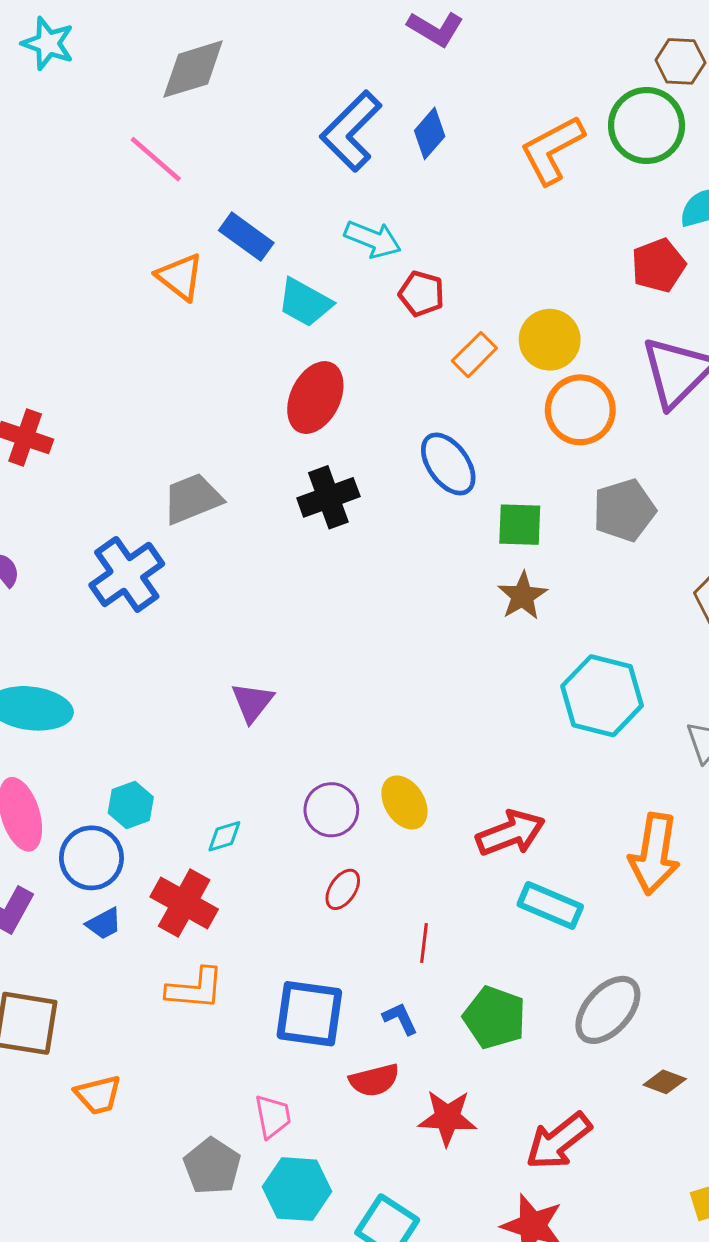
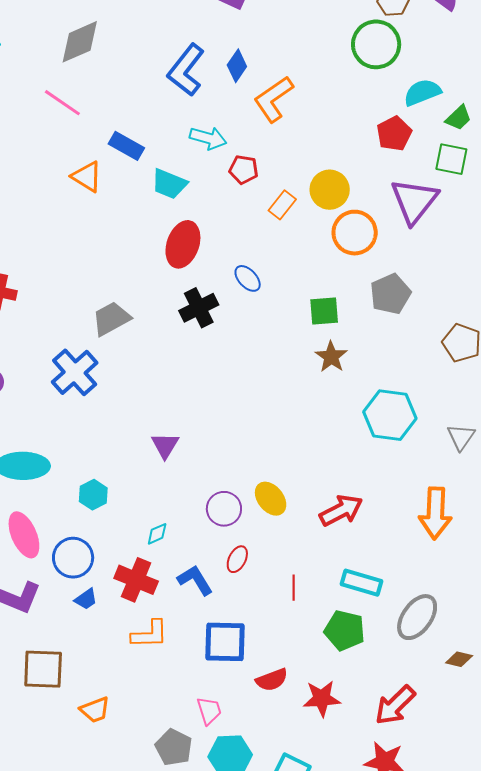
orange L-shape: (552, 150) -> (273, 99), moved
blue ellipse: (448, 464) -> (248, 278), moved, size x0.7
cyan hexagon: (131, 805) -> (93, 495), moved
cyan rectangle: (550, 905) -> (361, 583), moved
blue L-shape: (400, 1019) -> (195, 580), moved, size x1.5

